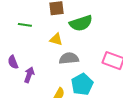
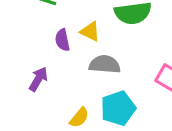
purple semicircle: (13, 62) -> (62, 40), moved

